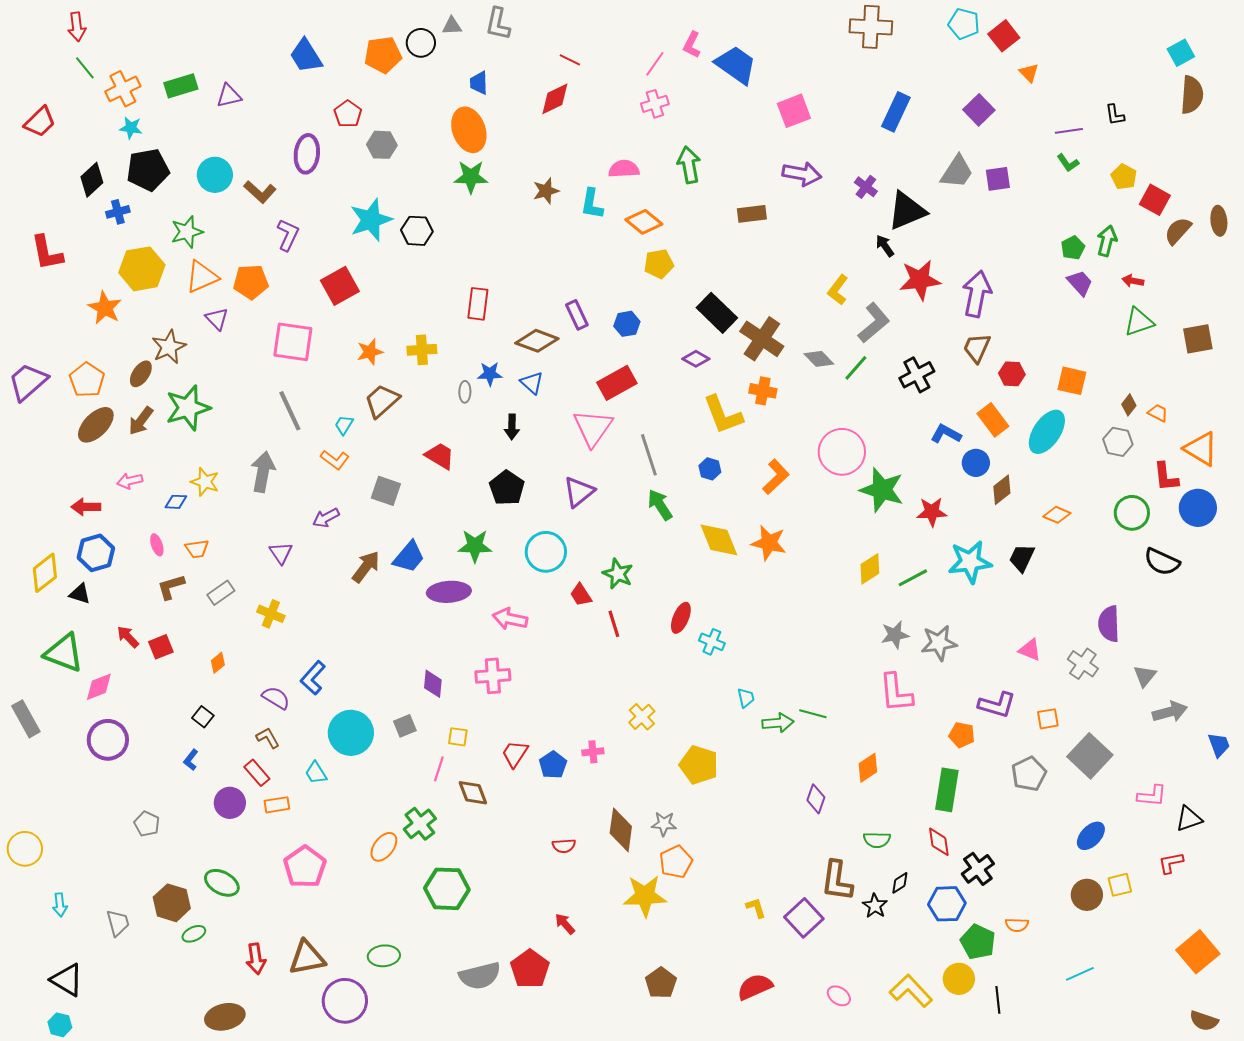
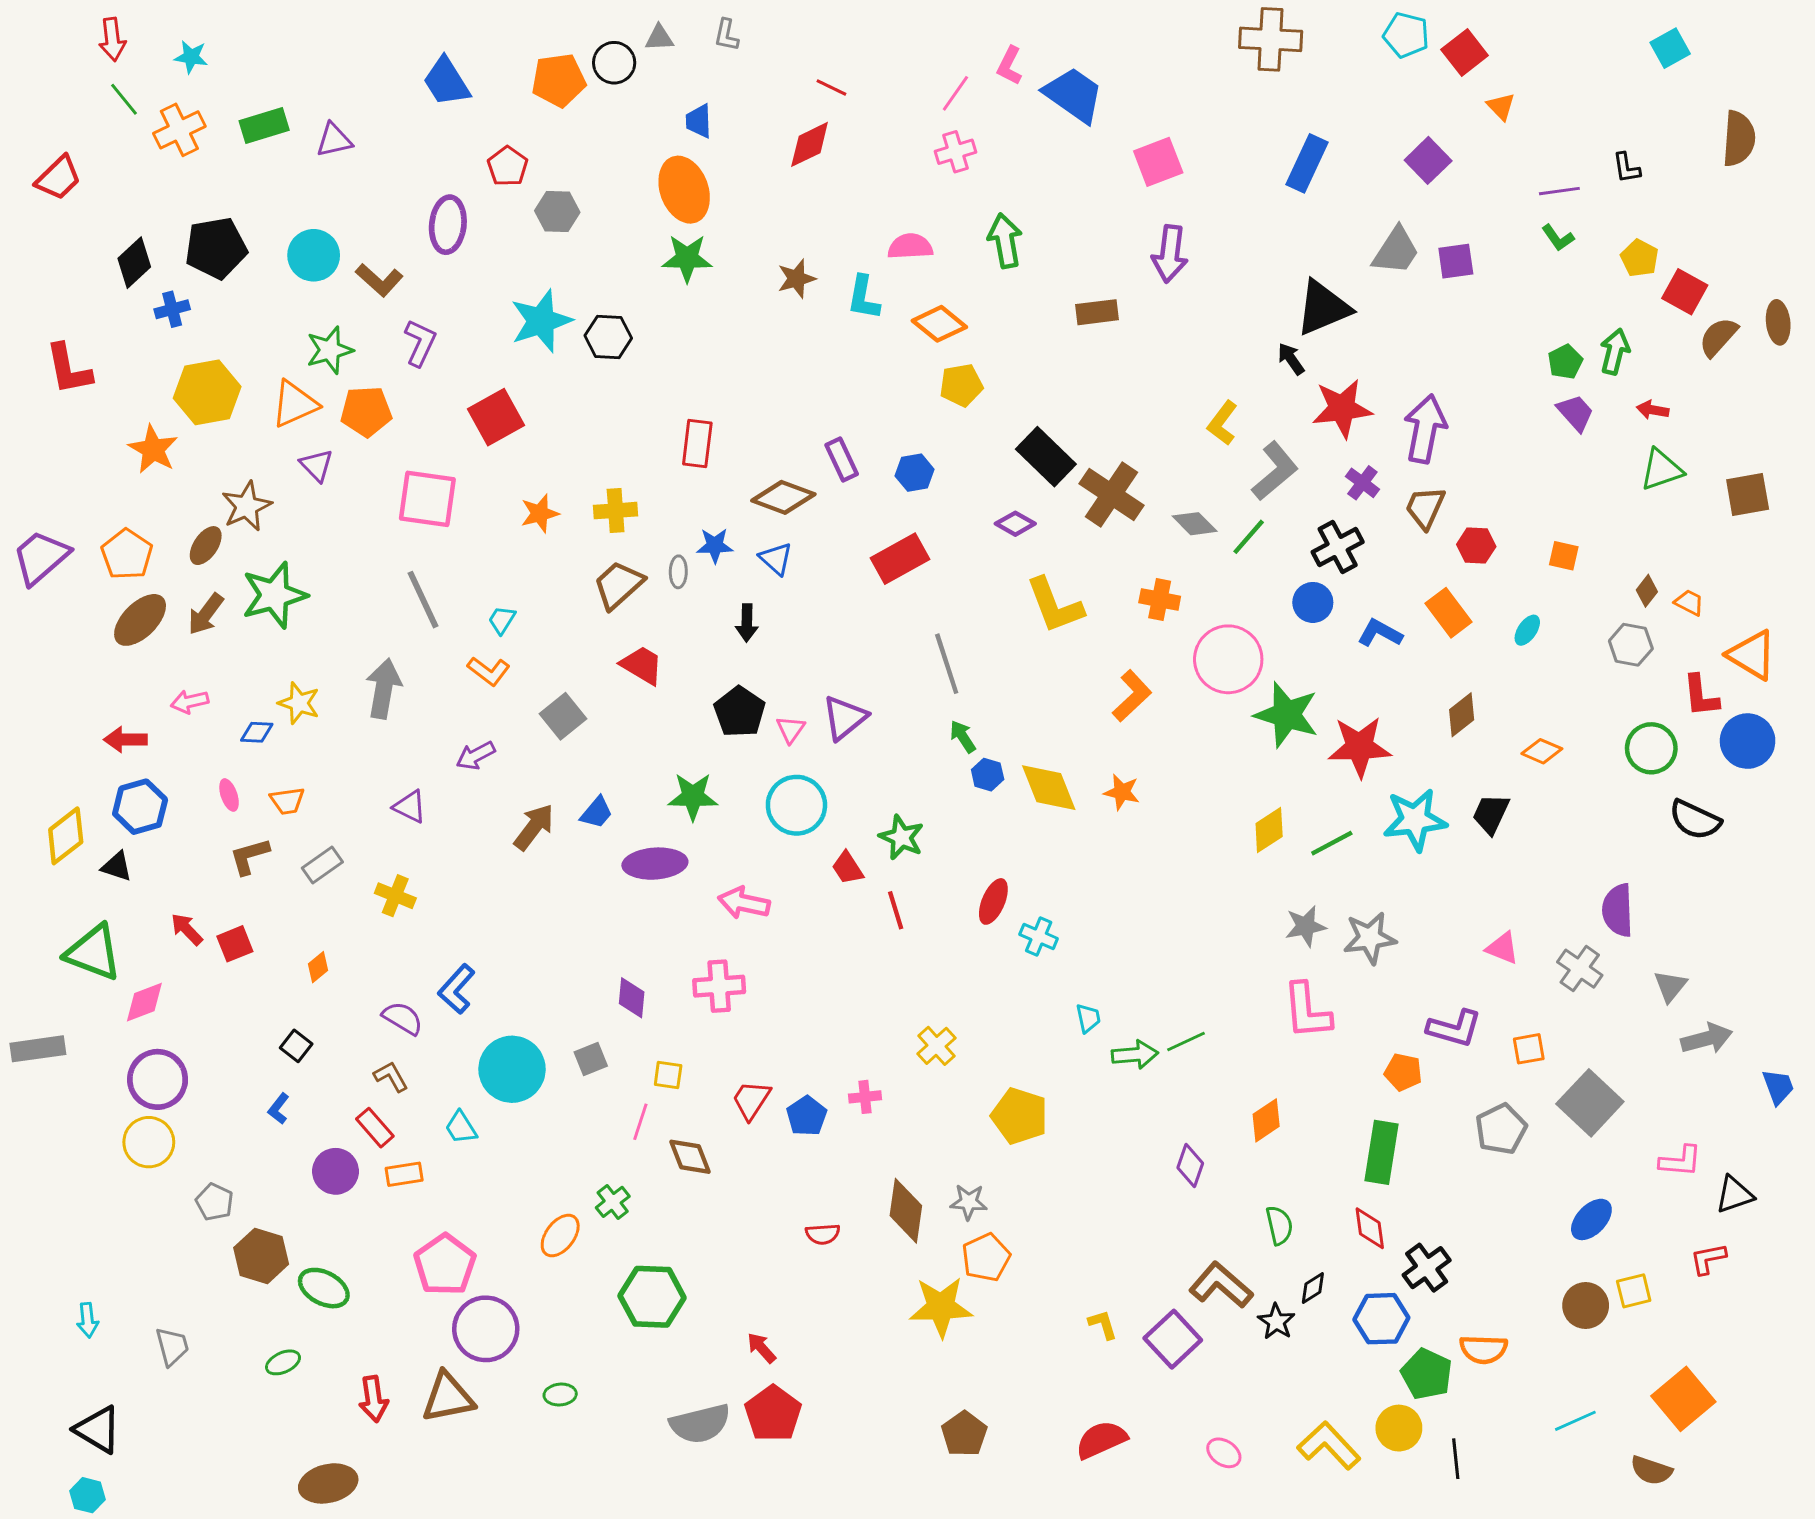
gray L-shape: (498, 24) -> (726, 35), size x0.7
cyan square: (1181, 53) -> (1670, 48), moved
cyan star: (131, 128) -> (191, 57), moved
purple arrow: (802, 174) -> (1170, 254), turned 87
purple cross: (866, 187) -> (1362, 483), moved
green star: (187, 232) -> (330, 350), moved
orange square: (1072, 381) -> (1564, 556), size x0.7
orange cross: (763, 391) -> (1160, 600), moved
brown trapezoid: (382, 401) -> (618, 585), moved
pink triangle: (593, 428) -> (791, 729), moved, size x0.5
cyan ellipse: (1047, 432) -> (1527, 630), size x0.5
blue circle: (976, 463) -> (1313, 602), moved
blue hexagon: (710, 469) -> (988, 775), moved
gray square: (386, 491) -> (563, 716), turned 32
green arrow: (660, 505) -> (963, 737), size x0.7
red star: (932, 512) -> (1360, 747), size x1.4
orange star: (769, 543) -> (1122, 792), size x0.7
purple triangle: (281, 553) -> (410, 807), turned -30
blue trapezoid: (409, 557) -> (597, 812), size x0.7
green line: (813, 714) -> (1186, 1042), turned -40
gray rectangle: (26, 719) -> (38, 1049), turned -69
green cross: (420, 824) -> (613, 1202), size x0.7
green semicircle: (877, 840) -> (1279, 1225), turned -104
yellow circle: (25, 849) -> (149, 1142), moved
brown L-shape: (837, 881) -> (1221, 1285), turned 123
brown hexagon: (172, 903) -> (261, 1256), moved
red arrow: (565, 924) -> (761, 1348), moved
orange semicircle: (1017, 925) -> (1483, 1349), size x1.4
orange square: (1198, 952) -> (1683, 1399), moved
green ellipse: (384, 956) -> (560, 1395), size x0.7
purple circle: (345, 1001) -> (486, 1329), moved
brown semicircle: (1204, 1021) -> (1651, 1470), moved

